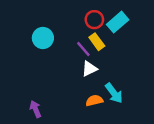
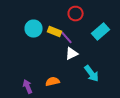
cyan rectangle: (118, 22) -> (101, 32), moved
yellow rectangle: (97, 42) -> (55, 32), moved, turned -32
orange semicircle: (94, 100) -> (53, 82), moved

